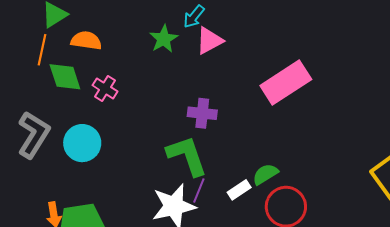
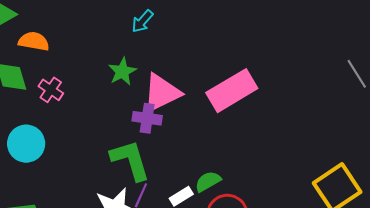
green star: (164, 39) -> (122, 72), moved
pink triangle: (209, 41) -> (162, 93), moved, size x1.4

